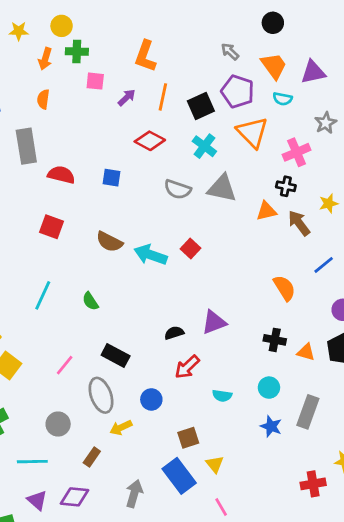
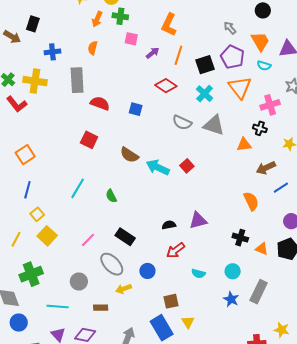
brown arrow: (299, 223) -> (266, 168), moved, turned -84
gray ellipse: (101, 395) -> (112, 264), turned -30
brown rectangle: (92, 457) -> (101, 308), turned 48

